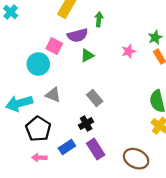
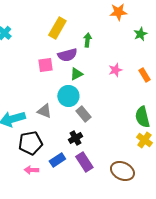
green star: (155, 37) -> (140, 34), moved
pink square: (54, 46) -> (45, 65), turned -35
cyan circle: (38, 64) -> (68, 96), moved
black pentagon: (38, 129) -> (30, 143), turned 30

